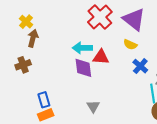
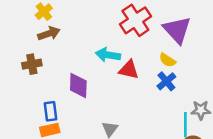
brown arrow: (33, 38) -> (49, 33), turned 48
blue cross: (140, 66) -> (166, 81), moved
purple diamond: (83, 68) -> (78, 85), moved

